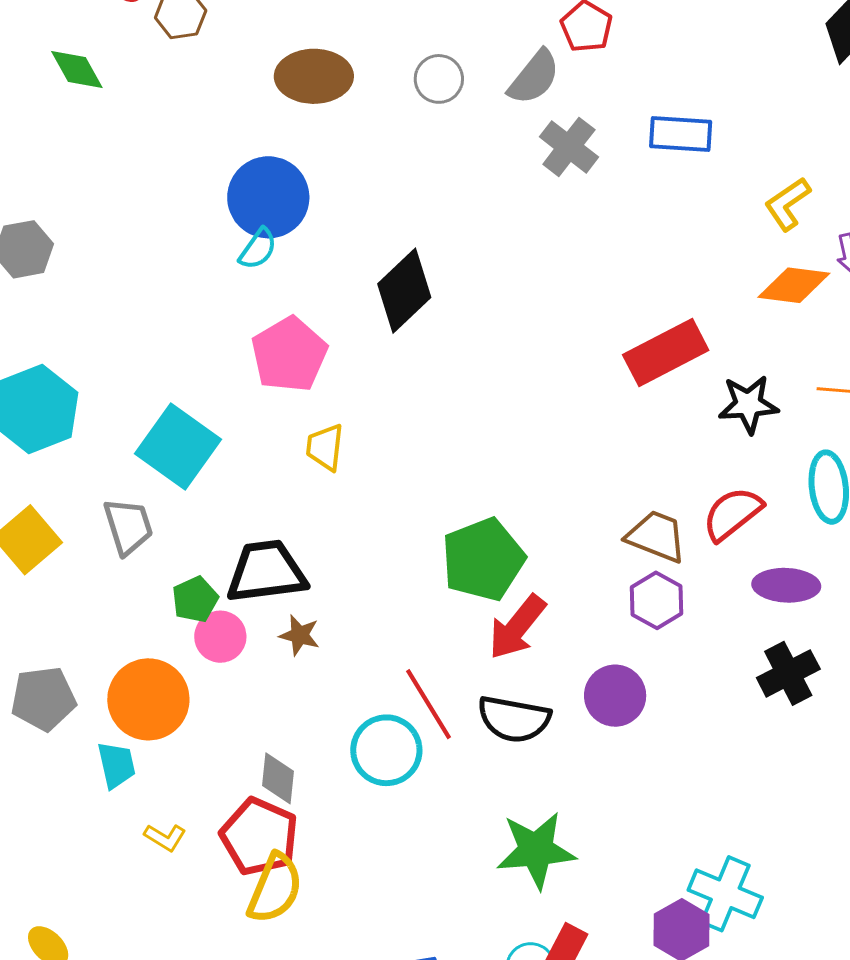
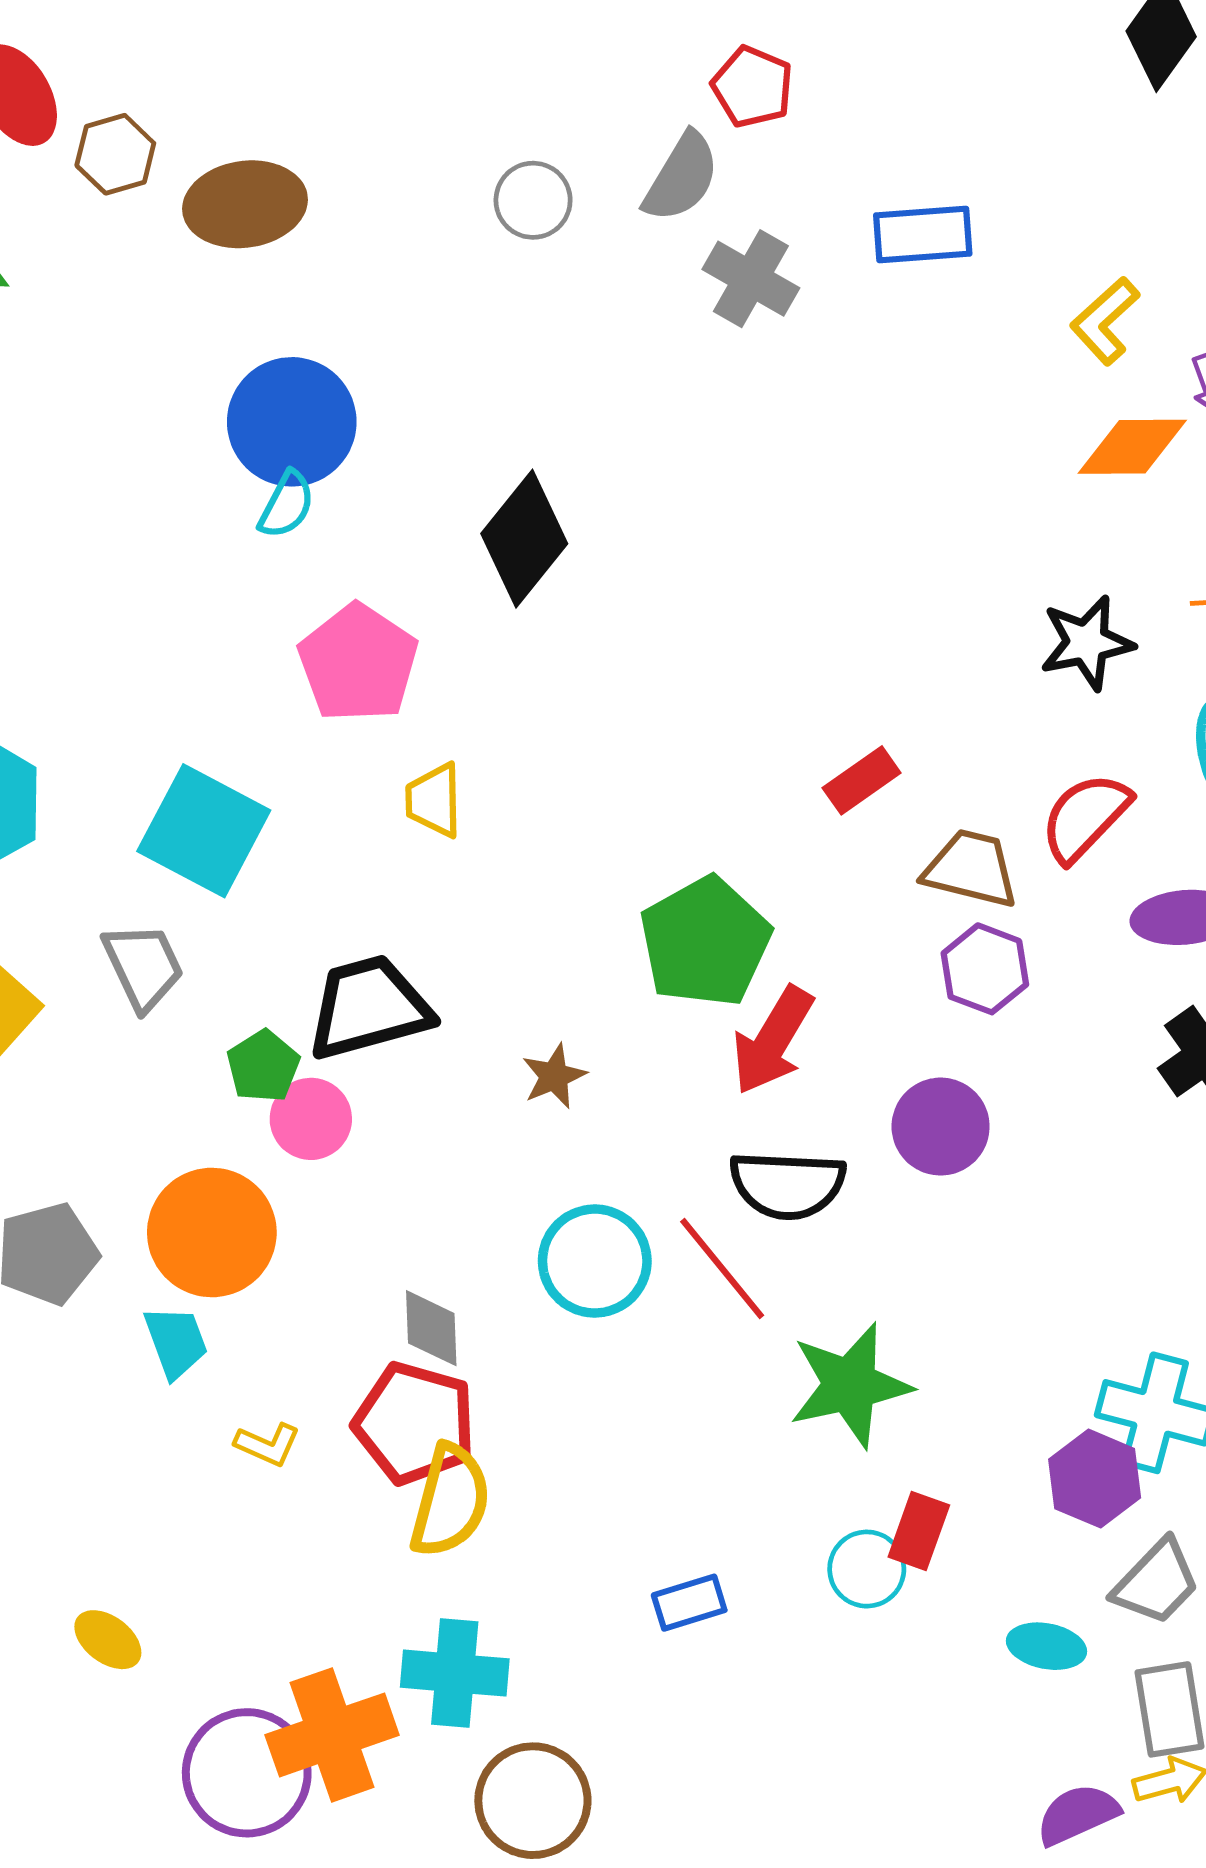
brown ellipse: (314, 76) -> (245, 204), moved
red rectangle: (666, 353) -> (862, 780), moved, size x0.6
brown star: (299, 635) -> (554, 1076), moved, turned -30
red line: (428, 704) -> (722, 1268), moved

